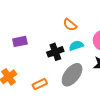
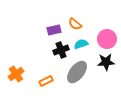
purple rectangle: (20, 41) -> (54, 30), moved

